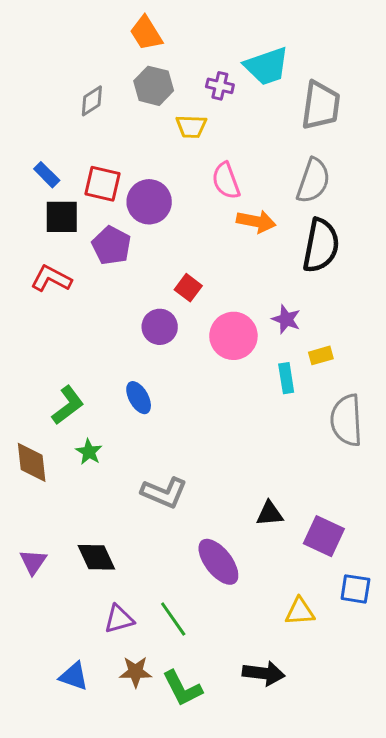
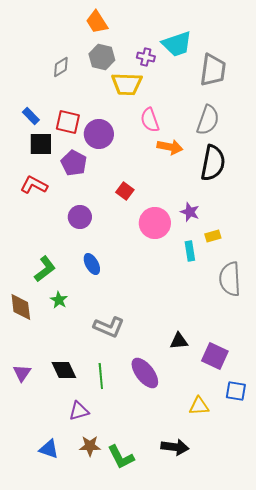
yellow trapezoid: (191, 126) -> (127, 84), size x1.5
purple circle: (160, 327) -> (80, 217), moved
green line: (173, 619) -> (101, 376), moved, turned 30

